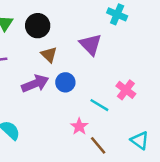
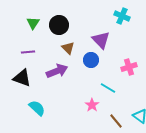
blue circle: (65, 82) -> (91, 60), moved
pink cross: (126, 90) -> (129, 67), moved, turned 35
brown line: (98, 145) -> (116, 121), moved

